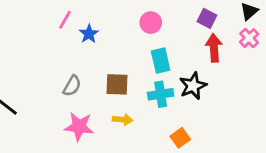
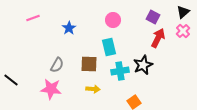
pink line: (65, 20) -> (33, 18), moved, turned 40
red arrow: (214, 48) -> (158, 38), turned 30
cyan rectangle: (161, 61) -> (109, 47), moved
pink star: (79, 127) -> (51, 89), moved

